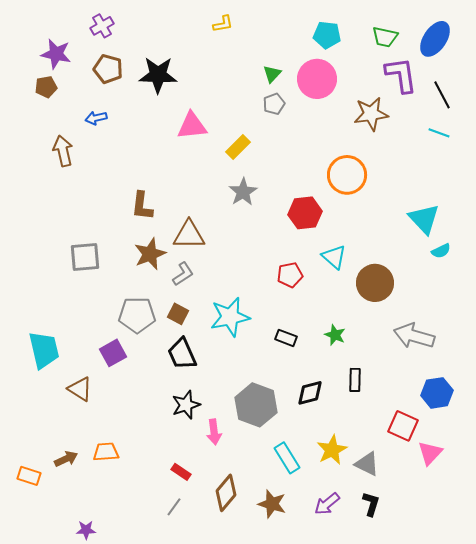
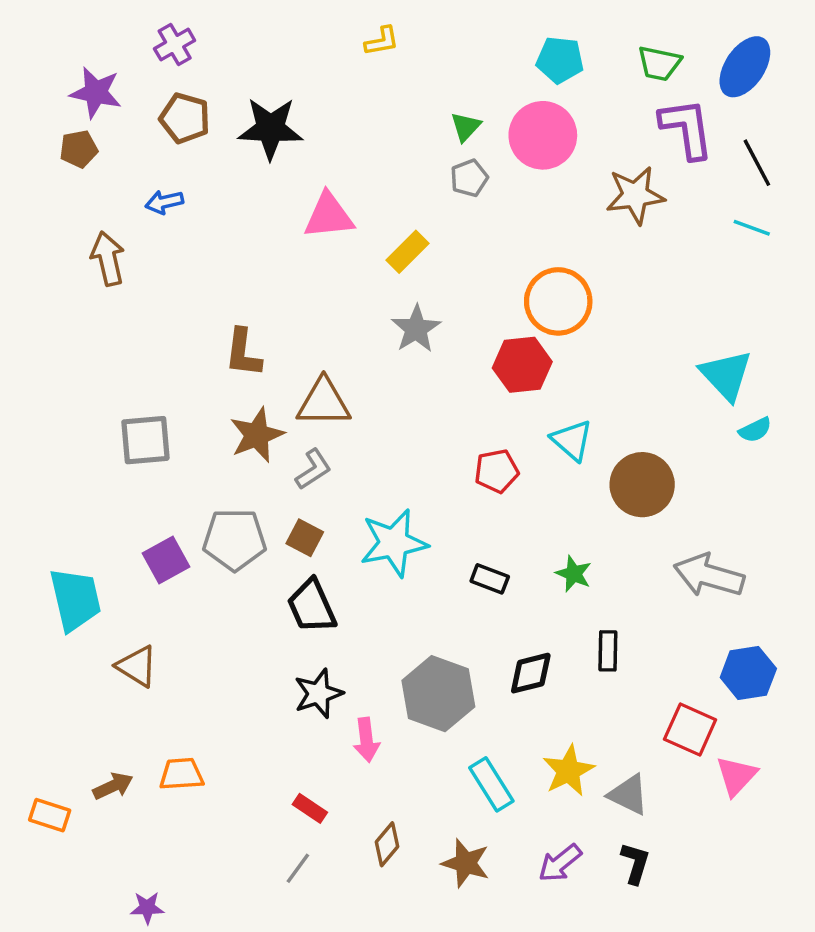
orange circle: (347, 175) -> (558, 301), moved
purple square: (113, 353) -> (166, 560), moved
brown diamond: (226, 493) -> (387, 844), size x0.7

